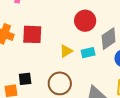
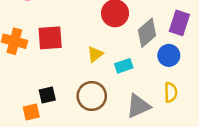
cyan rectangle: (88, 53) -> (124, 66), moved

